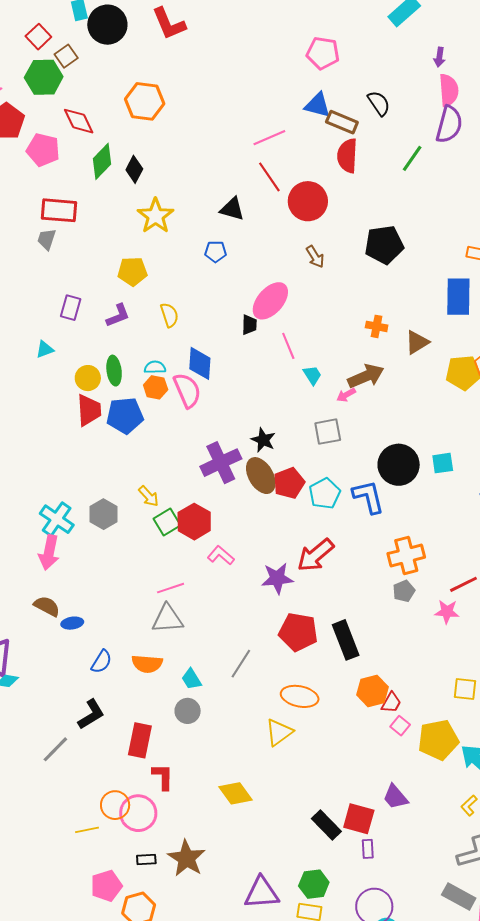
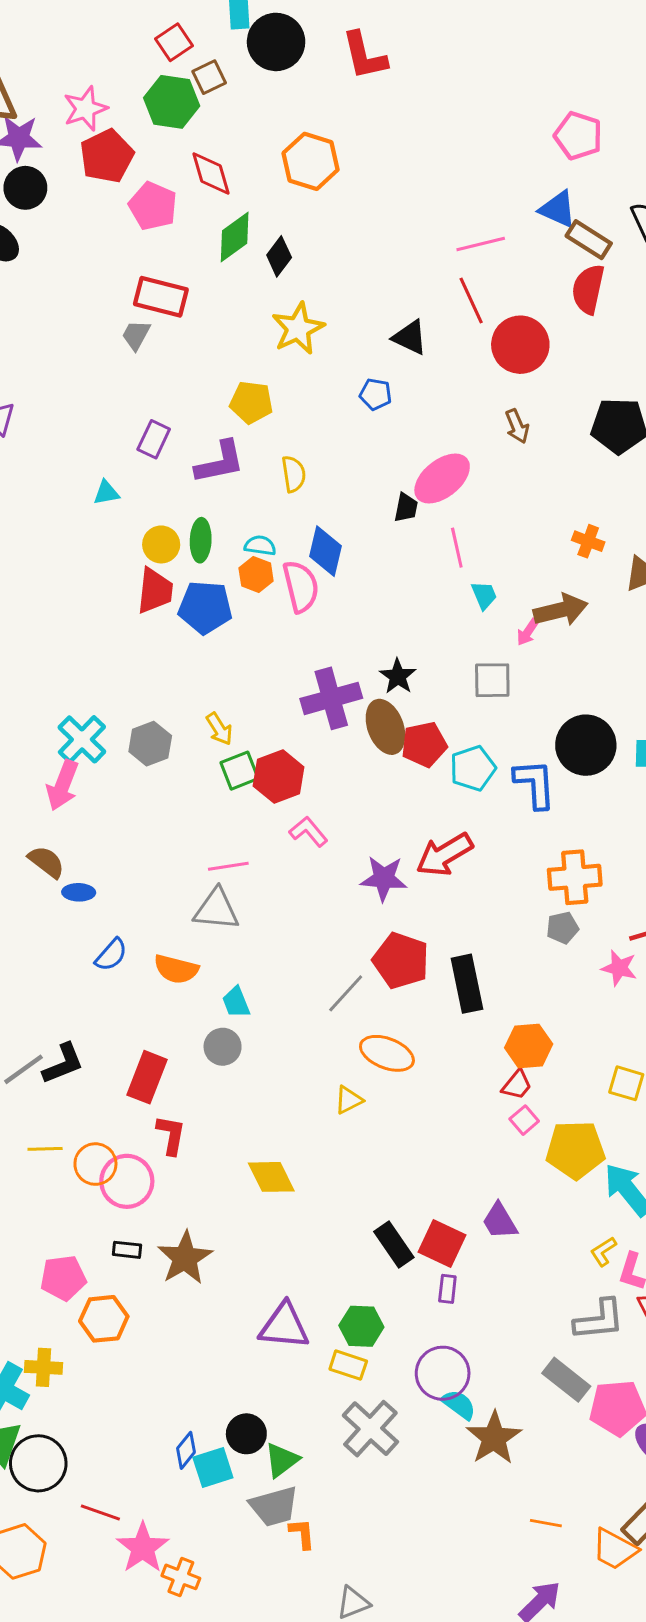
purple L-shape: (118, 316) -> (220, 462), size x1.4
pink arrow: (346, 395) -> (528, 632), turned -36
gray line: (241, 664) -> (346, 993), moved
orange hexagon: (372, 691) -> (529, 1046), moved
black L-shape: (91, 714) -> (63, 1064), moved
yellow triangle: (279, 732) -> (349, 1100), size x0.7
yellow line: (87, 830) -> (45, 1149), moved

